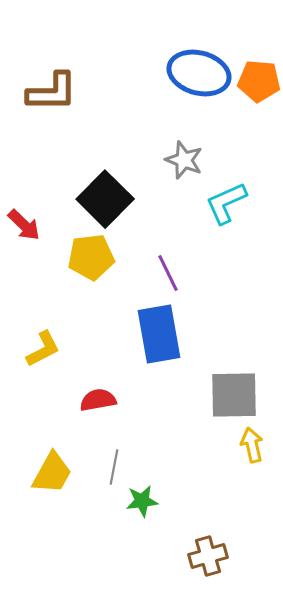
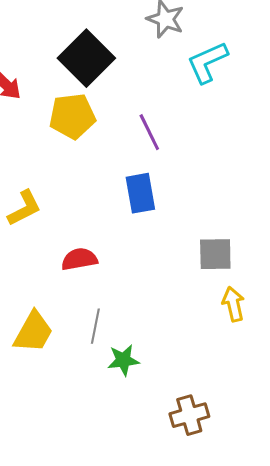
blue rectangle: (159, 334) -> (140, 193), size x0.7
gray square: (234, 395) -> (215, 254), size x0.7

